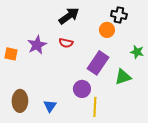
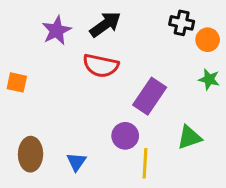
orange circle: (107, 30) -> (208, 40), moved
red semicircle: (66, 43) -> (101, 66), size x1.6
purple star: (37, 45) -> (56, 31), moved
green triangle: (123, 77) -> (189, 137), moved

